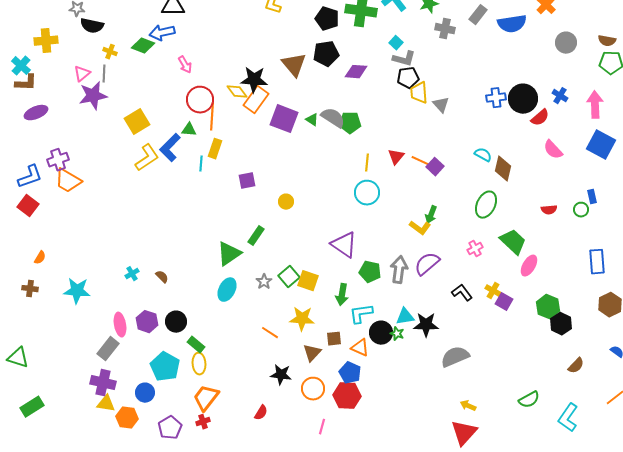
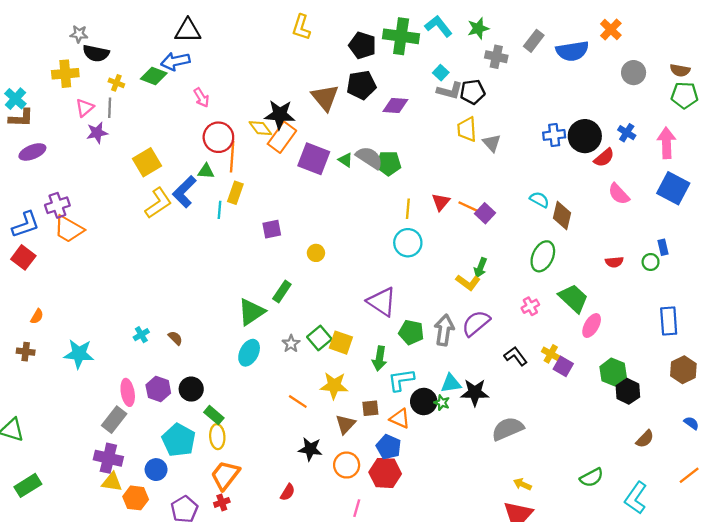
yellow cross: (46, 41) -> (65, 74), moved
black pentagon: (408, 78) -> (472, 92), moved
purple star: (93, 96) -> (97, 133), size x0.7

